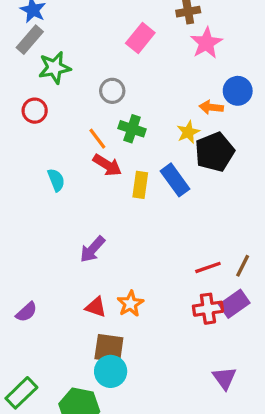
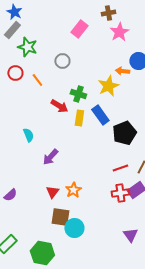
green star: (54, 68) -> (27, 47), turned 30
green cross: (132, 129) -> (78, 94), moved
yellow star: (188, 132) -> (108, 86), size x1.5
orange line: (97, 139) -> (37, 80), moved
black pentagon: (215, 152) -> (124, 133), moved
cyan semicircle: (56, 180) -> (28, 135), moved
red triangle: (96, 307) -> (52, 192), turned 48
cyan circle: (111, 371) -> (74, 228), moved

